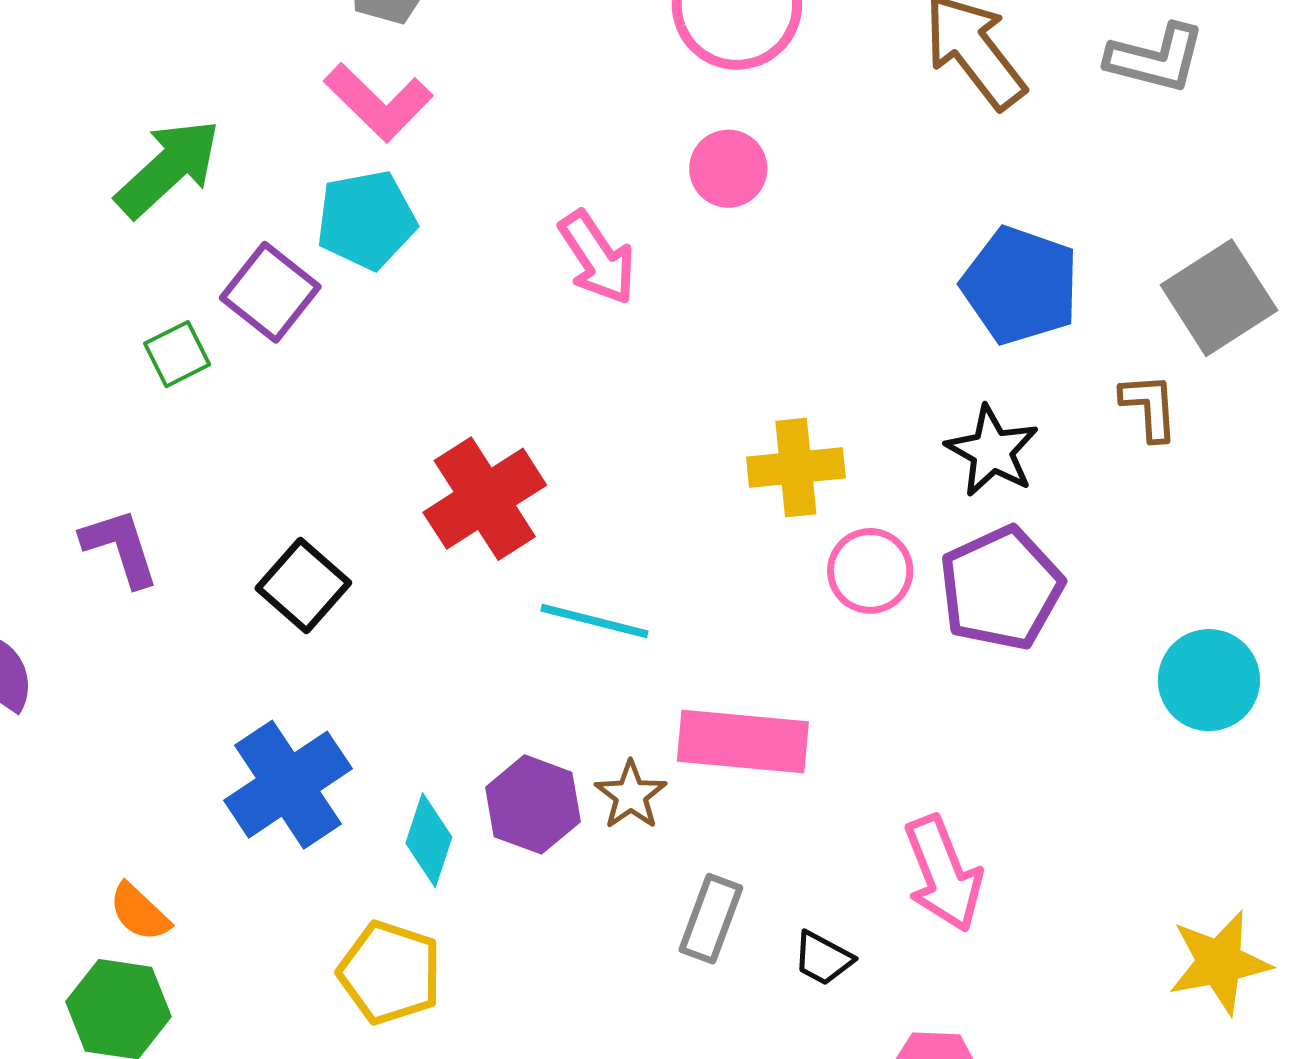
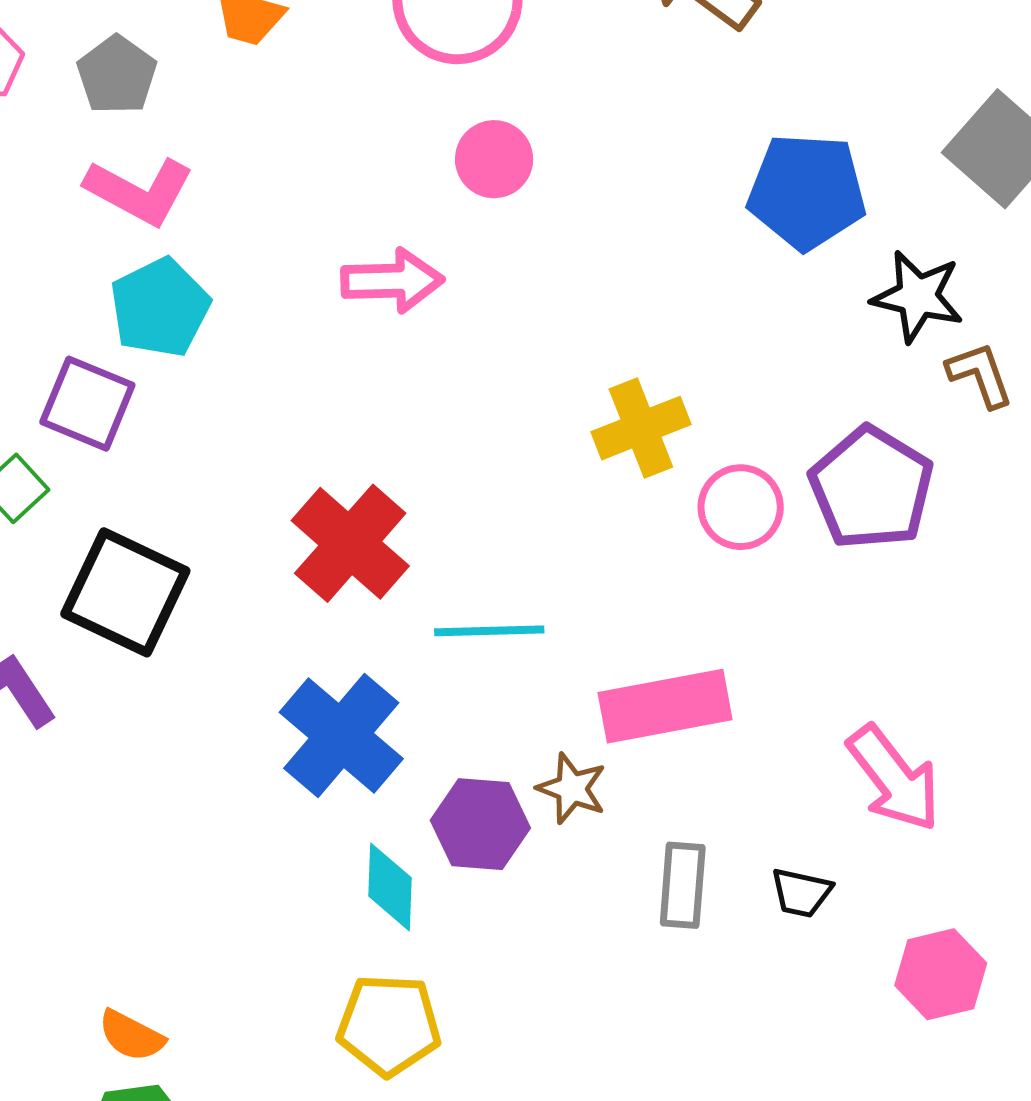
pink arrow: (597, 258) -> (392, 281), turned -42
brown L-shape: (1149, 407) -> (980, 375), moved
black star: (992, 451) -> (918, 296), moved
black square: (303, 585) -> (125, 592), moved, size x1.4
blue cross: (288, 785) -> (341, 736), moved

